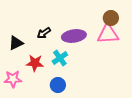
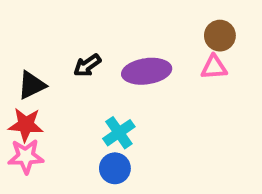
pink triangle: (108, 34) -> (214, 67), size x0.6
cyan cross: (60, 58) -> (119, 133), moved
red star: (35, 63) -> (26, 125), moved

